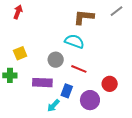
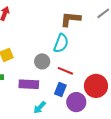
cyan semicircle: (74, 41) -> (61, 43), turned 90
red circle: (110, 84) -> (96, 86), size x1.5
blue rectangle: (67, 91) -> (60, 89), moved

